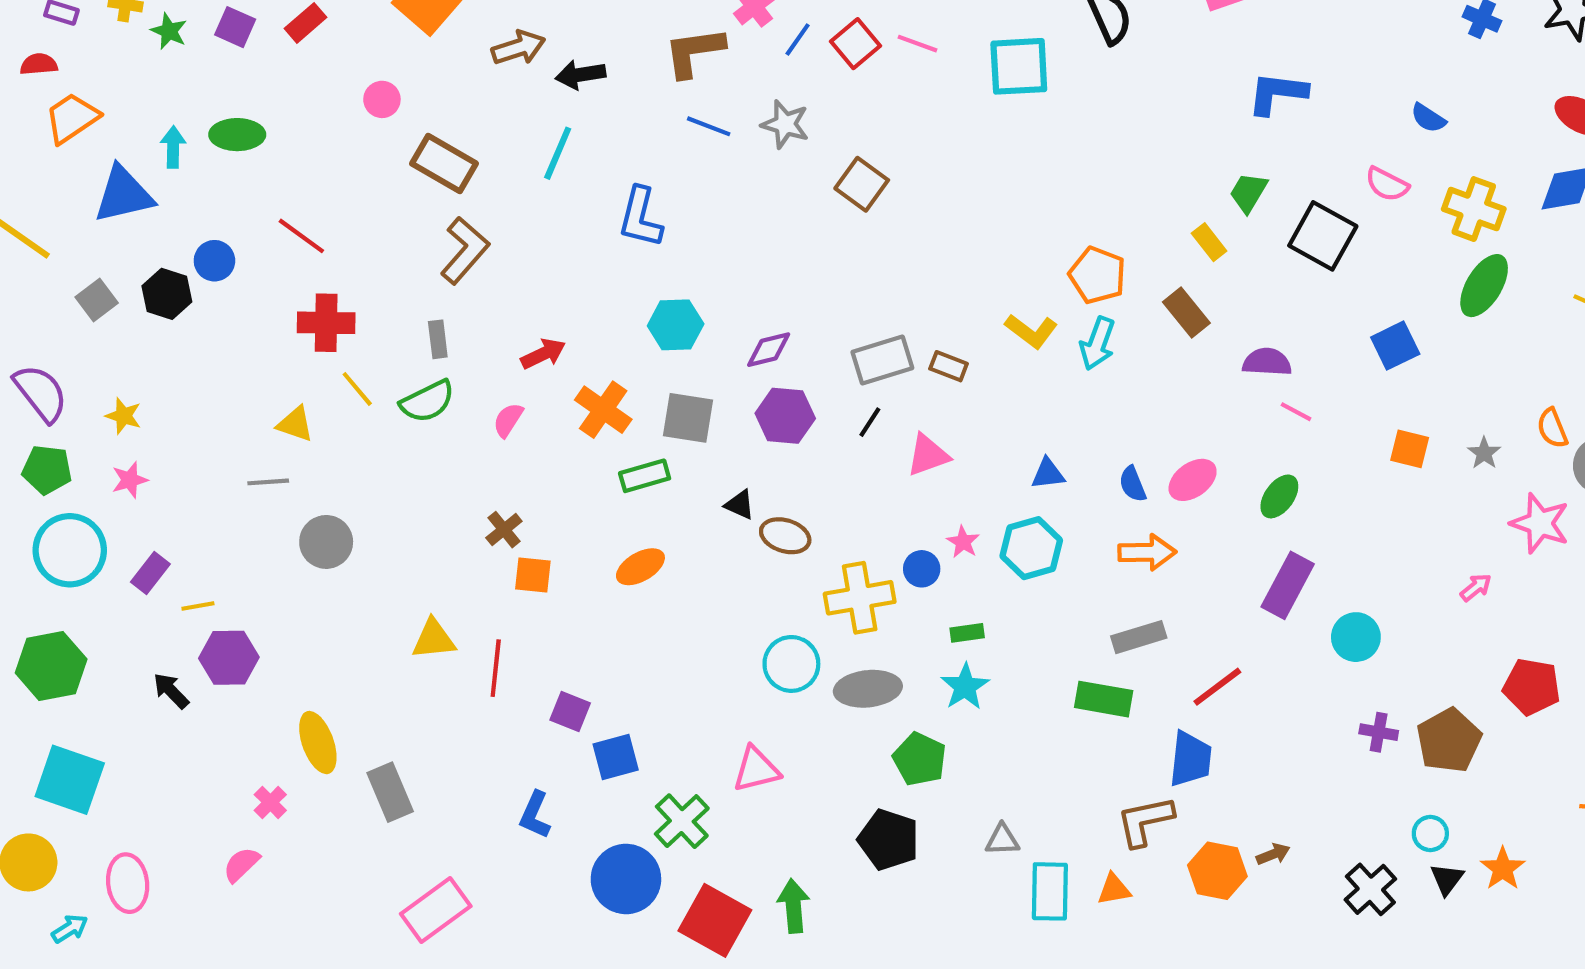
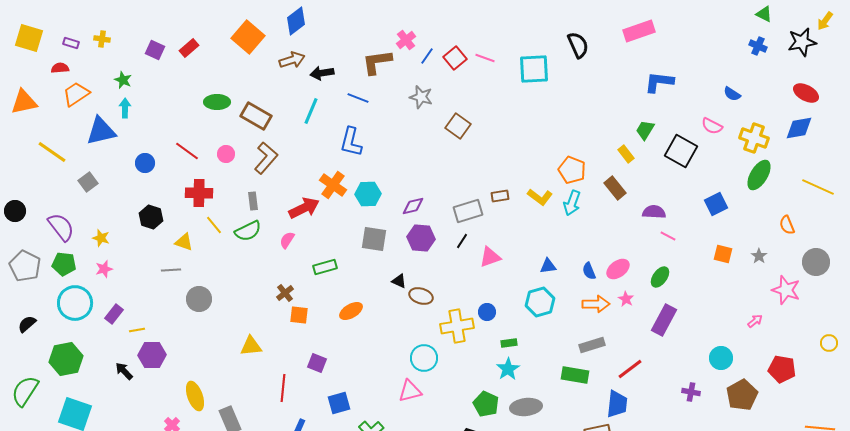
green star: (169, 31) -> (123, 80), moved
pink circle: (382, 99) -> (226, 154), moved
blue line: (709, 126) -> (358, 98), moved
green ellipse: (237, 135) -> (217, 102), moved
black hexagon: (167, 294) -> (151, 217), moved
red arrow: (543, 354) -> (304, 208), size x1.4
brown rectangle: (949, 366) -> (500, 196), moved, turned -30
orange cross: (603, 410) -> (333, 185), moved
orange semicircle: (1552, 428) -> (787, 225), moved
green rectangle: (645, 476) -> (325, 267), moved
pink star: (963, 542) -> (626, 299), moved
cyan circle: (1356, 637) -> (721, 358), moved
red line: (496, 668) -> (283, 388), moved
gray ellipse: (868, 689) -> (526, 407), moved
purple square: (570, 712) -> (317, 363), moved
purple cross: (1379, 732) -> (691, 392), moved
pink triangle: (756, 769) -> (410, 391), moved

